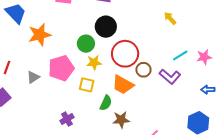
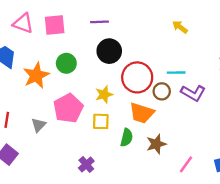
green circle: (86, 44) -> (66, 63), moved
cyan line: (180, 55) -> (176, 73), moved, turned 42
brown star: (121, 120) -> (156, 144), moved

